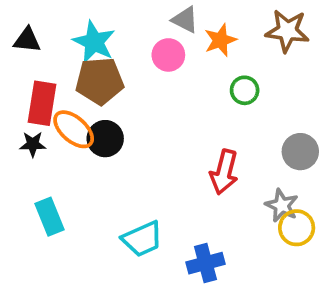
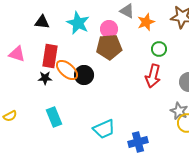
pink circle: (168, 55) -> (109, 29), moved
brown pentagon: (100, 81) -> (109, 47), moved
red arrow: (224, 172) -> (153, 76), moved

